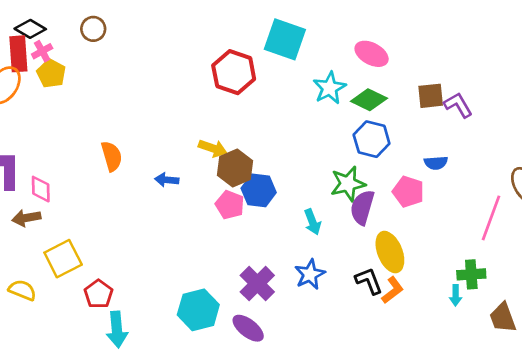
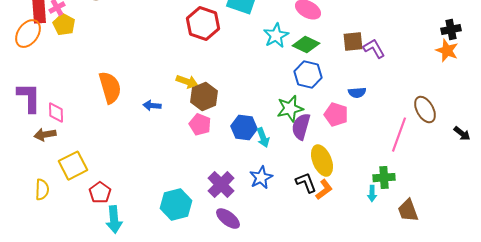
orange semicircle: (112, 156) -> (110, 88), size x1.4
blue hexagon: (259, 190) -> (244, 128), moved
yellow semicircle: (22, 290) -> (42, 190), turned 70
purple ellipse: (248, 328) -> (228, 219), moved

